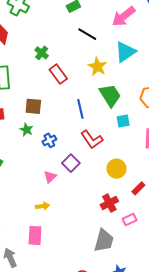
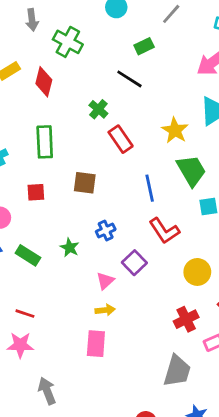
black line: (87, 34) -> (129, 79), moved
green star: (26, 130) -> (70, 248), moved
yellow arrow: (43, 206) -> (105, 310), moved
pink rectangle: (35, 235) -> (96, 344), moved

